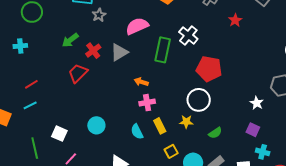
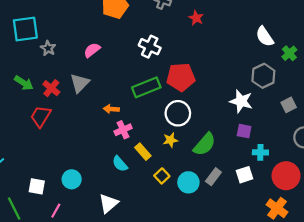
pink semicircle: (137, 26) -> (92, 50), size x0.7
green arrow: (70, 40) -> (24, 83), turned -96
green rectangle: (163, 50) -> (146, 87), moved, turned 70
white star: (257, 103) -> (241, 101), size x1.5
cyan circle: (96, 125) -> (72, 179), moved
green semicircle: (215, 133) -> (204, 144), size x1.6

